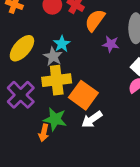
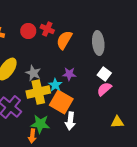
cyan star: (62, 44) -> (55, 85), moved
purple star: (111, 44) -> (69, 74), moved
white arrow: (92, 119) -> (70, 121), turned -42

